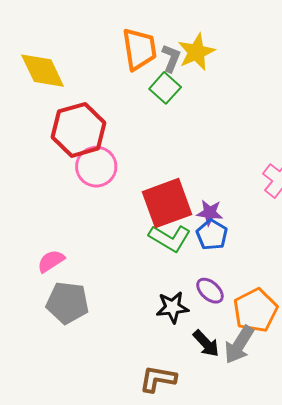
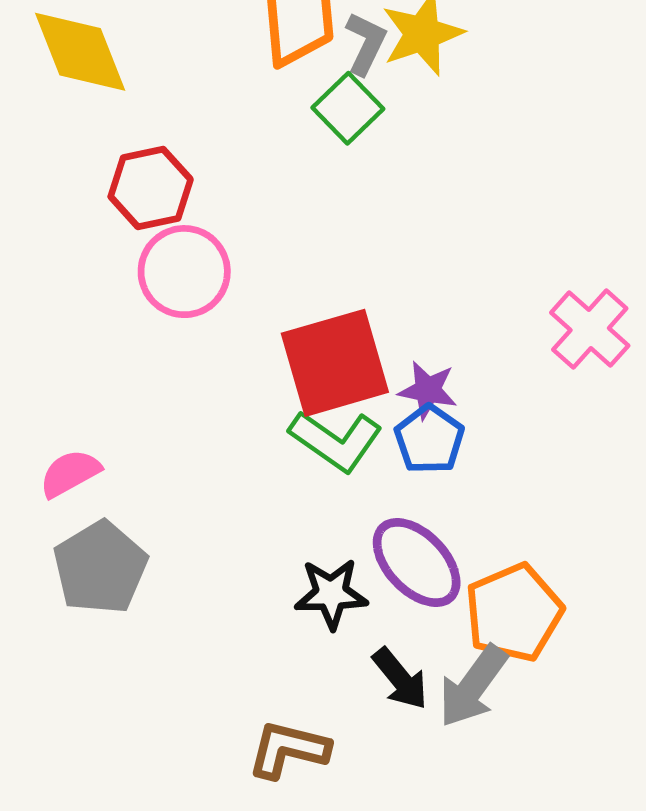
red hexagon: (79, 130) -> (151, 188), size x0.7
purple ellipse: (210, 291) -> (417, 563), size x1.5
gray pentagon: (67, 303) -> (100, 568), turned 30

